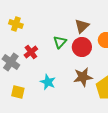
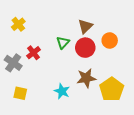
yellow cross: (16, 24) -> (18, 24), turned 32
cyan star: (48, 82) -> (62, 91), moved

